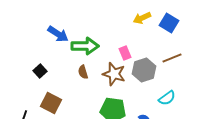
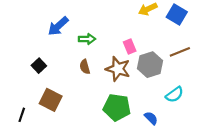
blue arrow: (58, 34) -> (58, 26), turned 105
green arrow: (85, 46) -> (87, 39), size x0.6

